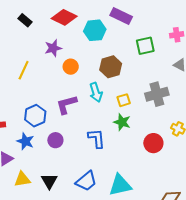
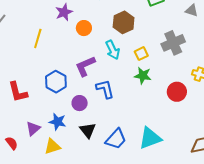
blue L-shape: (97, 138) -> (105, 89), moved
blue star: (25, 141) -> (58, 122), moved
black triangle: (49, 181) -> (88, 130), moved

